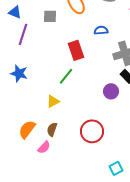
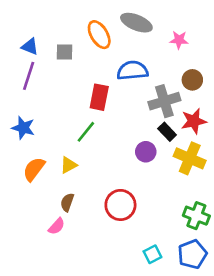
blue triangle: (15, 12) -> (30, 47), moved
blue semicircle: (101, 30) -> (132, 71), size x1.6
red rectangle: (76, 50) -> (99, 97), turned 30
orange semicircle: (27, 129) -> (34, 169), moved

